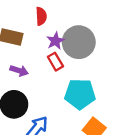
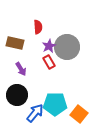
purple arrow: (19, 71) -> (21, 69), turned 40
cyan pentagon: (80, 94) -> (55, 104), moved

